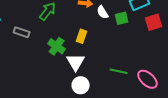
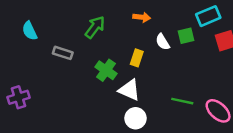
white semicircle: (103, 12) -> (163, 42), moved
white triangle: (76, 62) -> (129, 90), turned -36

